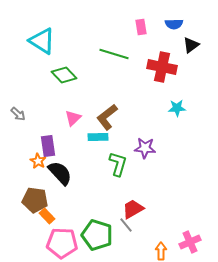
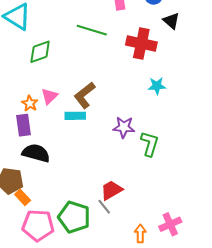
black triangle: (191, 45) -> (171, 21), turned -42
green diamond: (64, 75) -> (40, 52), turned -65
orange star: (38, 161) -> (30, 103), moved
green L-shape: (118, 164) -> (150, 144), moved
black semicircle: (60, 173) -> (36, 153), turned -32

